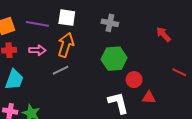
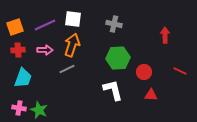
purple line: (37, 24) -> (45, 25), turned -35
red arrow: (163, 34) -> (165, 35), turned 42
red circle: (134, 80) -> (144, 72), moved
white L-shape: (118, 103) -> (113, 90), moved

